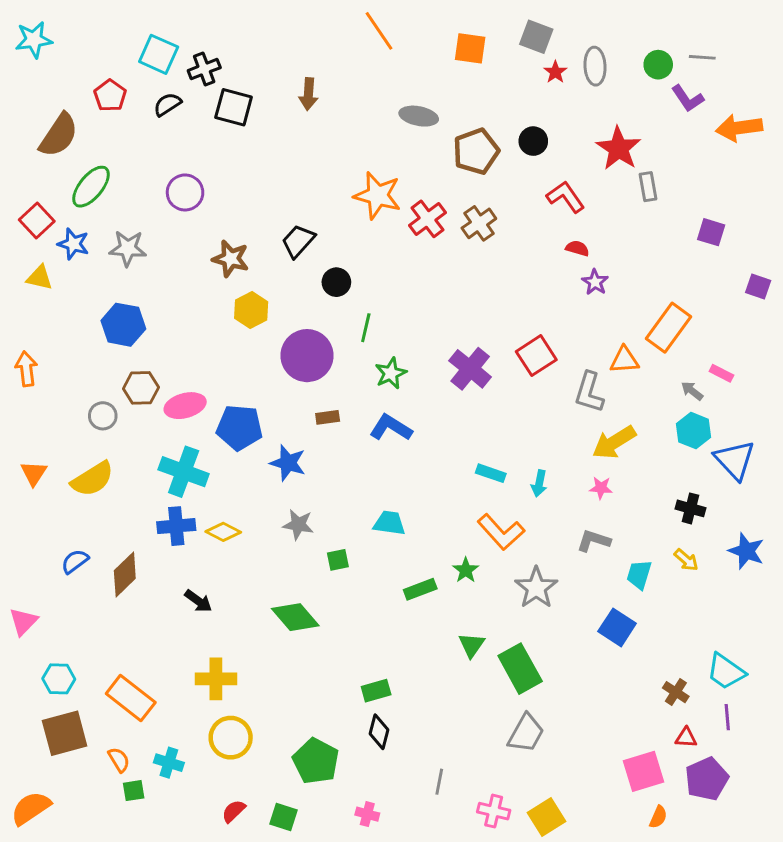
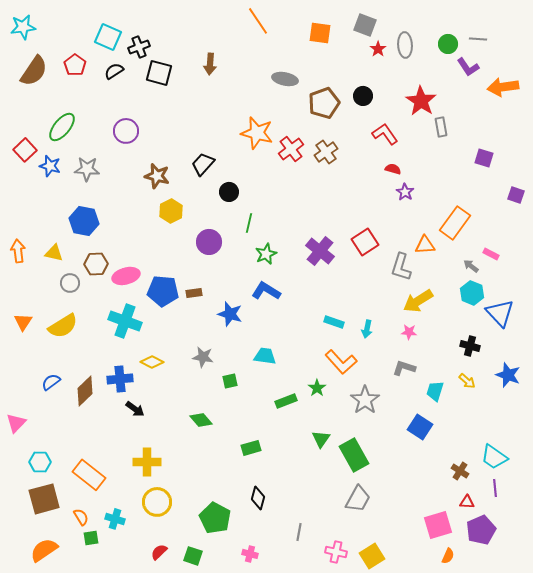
brown semicircle: (59, 135) -> (34, 71), moved
yellow triangle: (40, 278) -> (54, 253), moved
purple circle: (307, 356) -> (209, 242), size x0.7
brown rectangle: (328, 417) -> (194, 293), moved
blue star: (288, 463) -> (230, 314), moved
blue cross: (176, 526) -> (120, 379), moved
green diamond: (295, 617) -> (201, 420), size x0.7
green rectangle: (376, 691) -> (251, 448), moved
orange semicircle: (31, 808) -> (44, 550), moved

